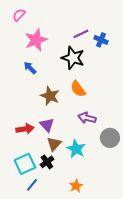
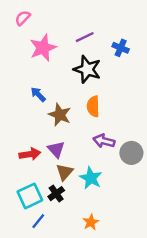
purple line: (81, 34) -> (85, 37), moved
blue arrow: (30, 68) -> (38, 94), moved
orange semicircle: (78, 89) -> (93, 106), turned 36
gray circle: (110, 138) -> (131, 153), moved

